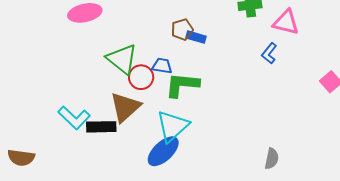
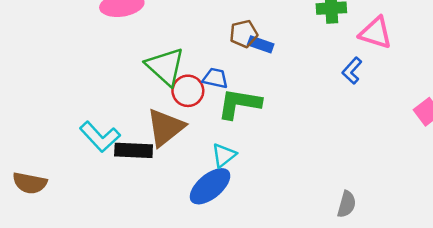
cyan triangle: (173, 126) -> (224, 155), size x0.6

